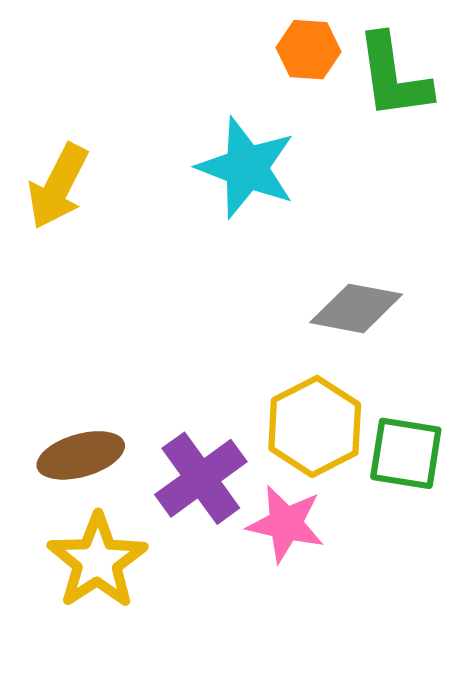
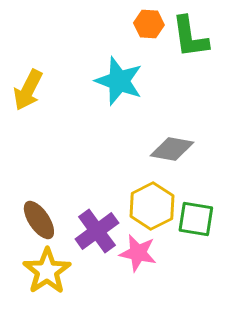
brown ellipse: (81, 455) -> (39, 220), turned 72

